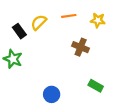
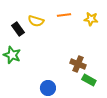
yellow semicircle: (39, 22) -> (36, 21), turned -119
brown cross: (81, 47) -> (78, 64), moved

